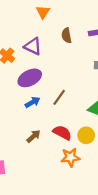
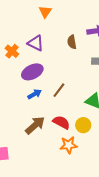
brown semicircle: (66, 35) -> (72, 42), moved
brown arrow: (33, 136) -> (35, 125), size x1.5

